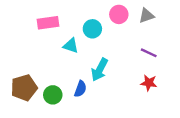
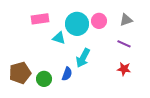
pink circle: (119, 14) -> (99, 21), moved
gray triangle: (146, 16) -> (126, 20), moved
cyan circle: (92, 29) -> (77, 24), size x1.5

